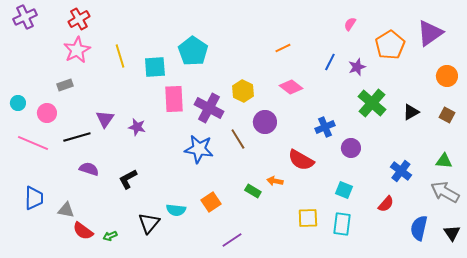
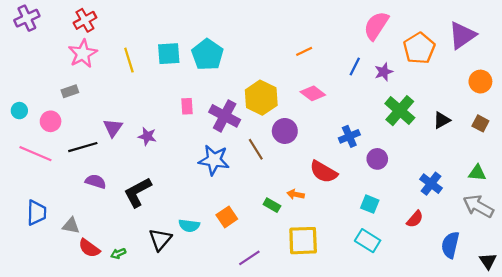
pink semicircle: (350, 24) -> (376, 26), size x2.0
cyan square: (155, 67) -> (169, 54), moved
yellow hexagon: (243, 91) -> (261, 98), size x1.4
pink rectangle: (174, 99) -> (187, 106), size x0.6
black L-shape: (128, 179) -> (138, 192), size x1.4
yellow square: (308, 218) -> (303, 241), moved, size x1.4
cyan rectangle: (342, 224) -> (368, 241), turned -65
black triangle: (452, 233) -> (488, 261), moved

